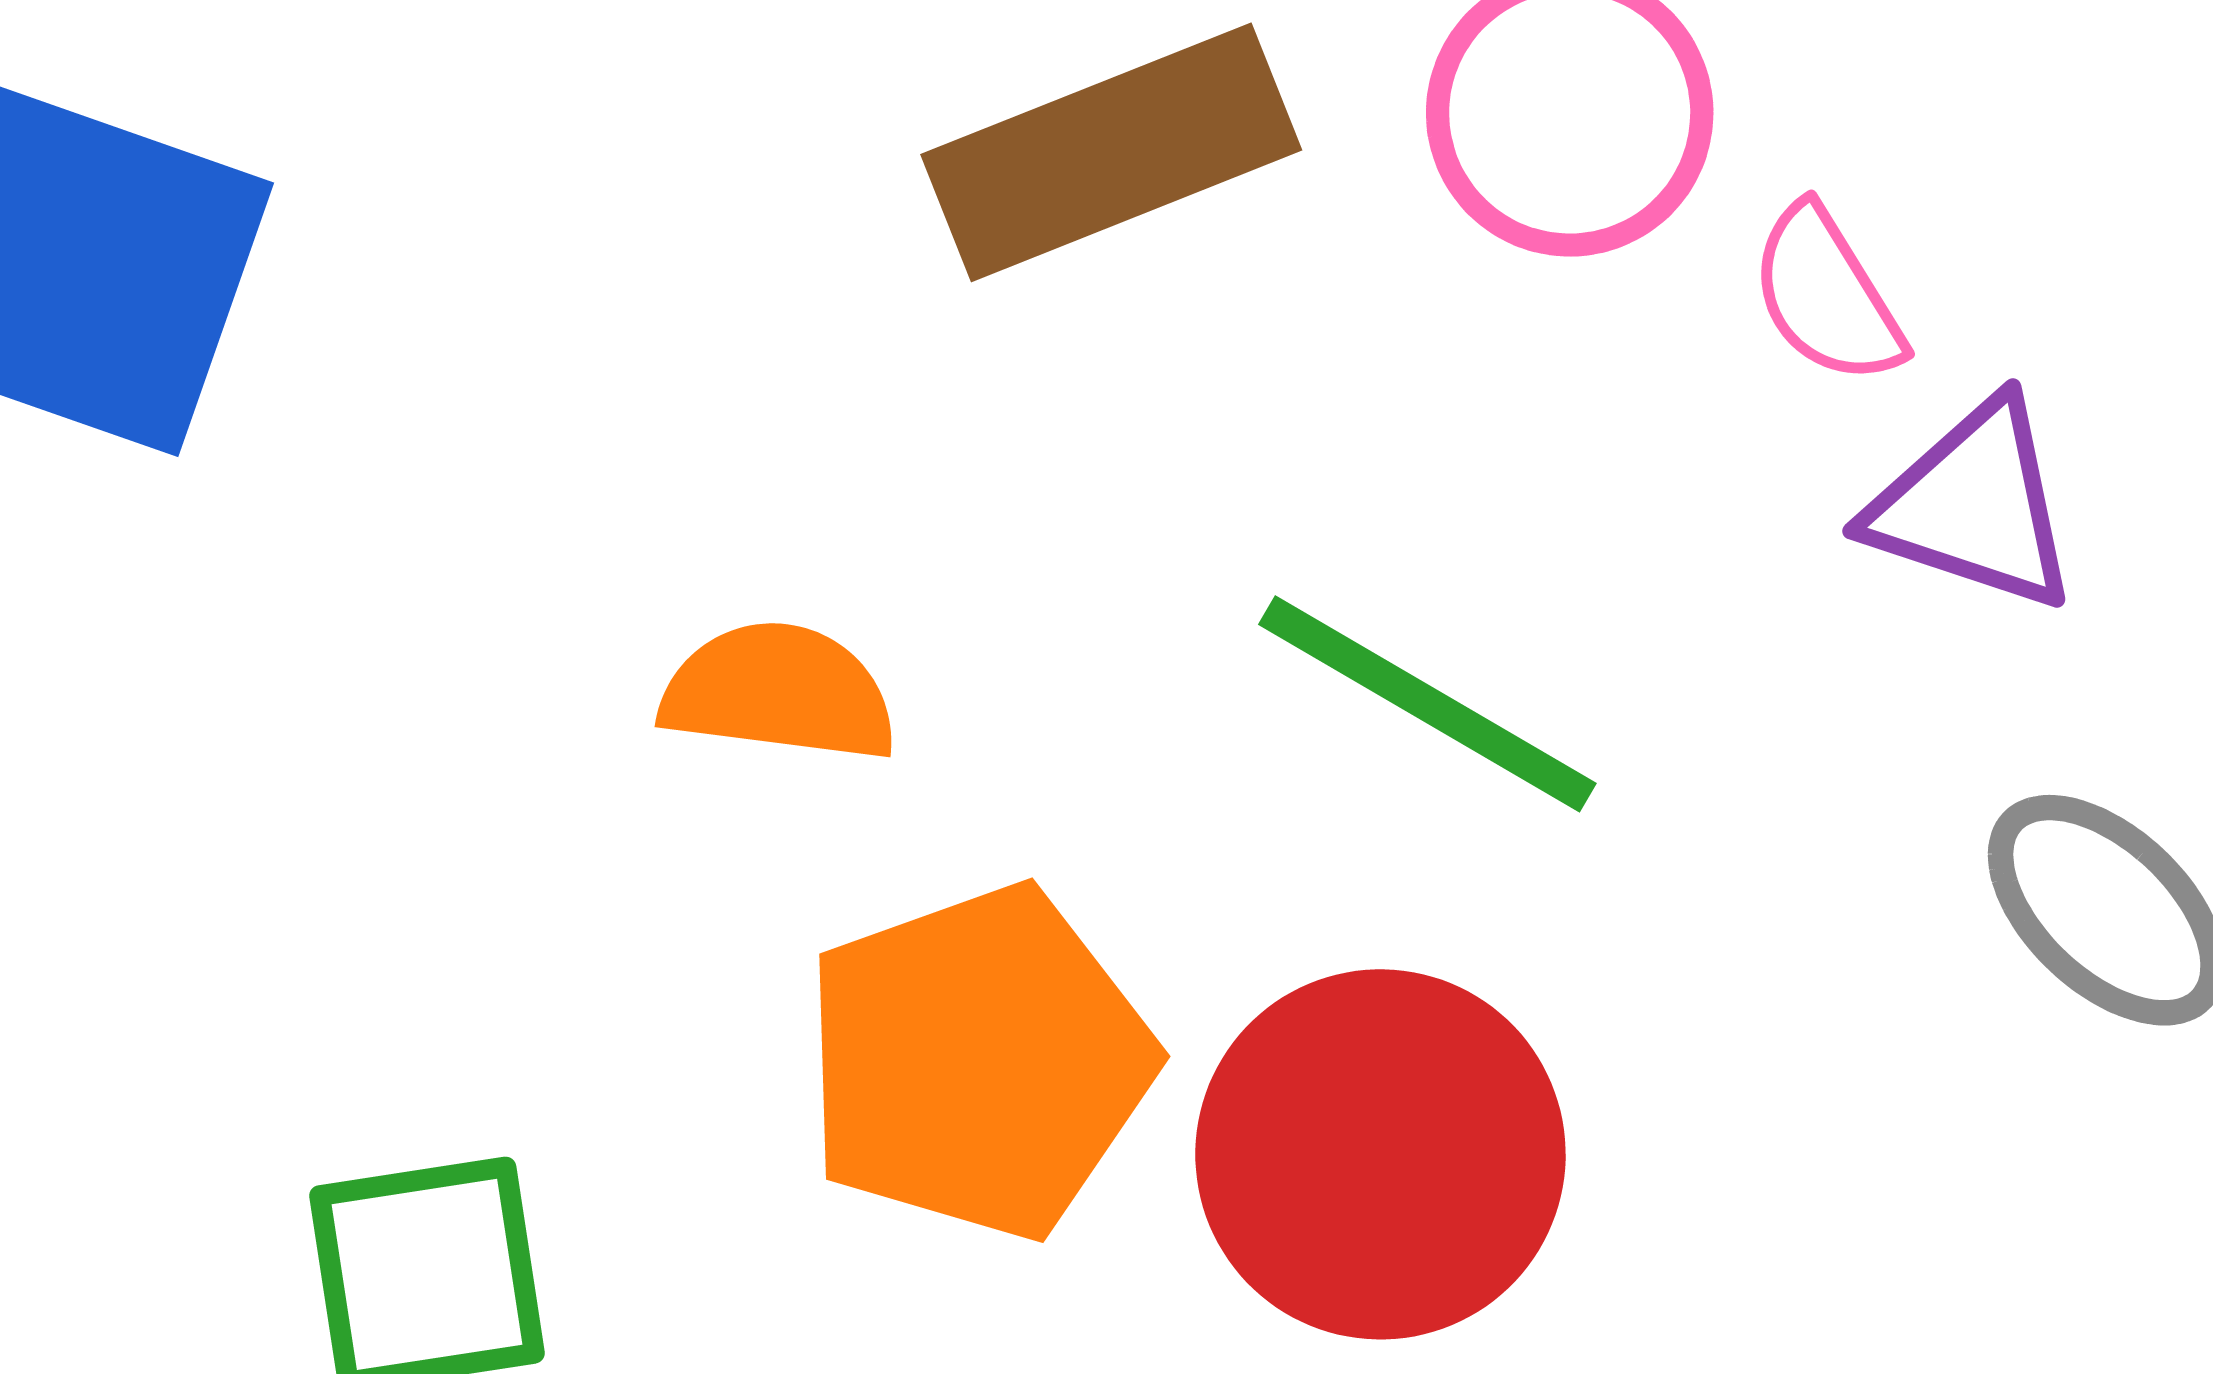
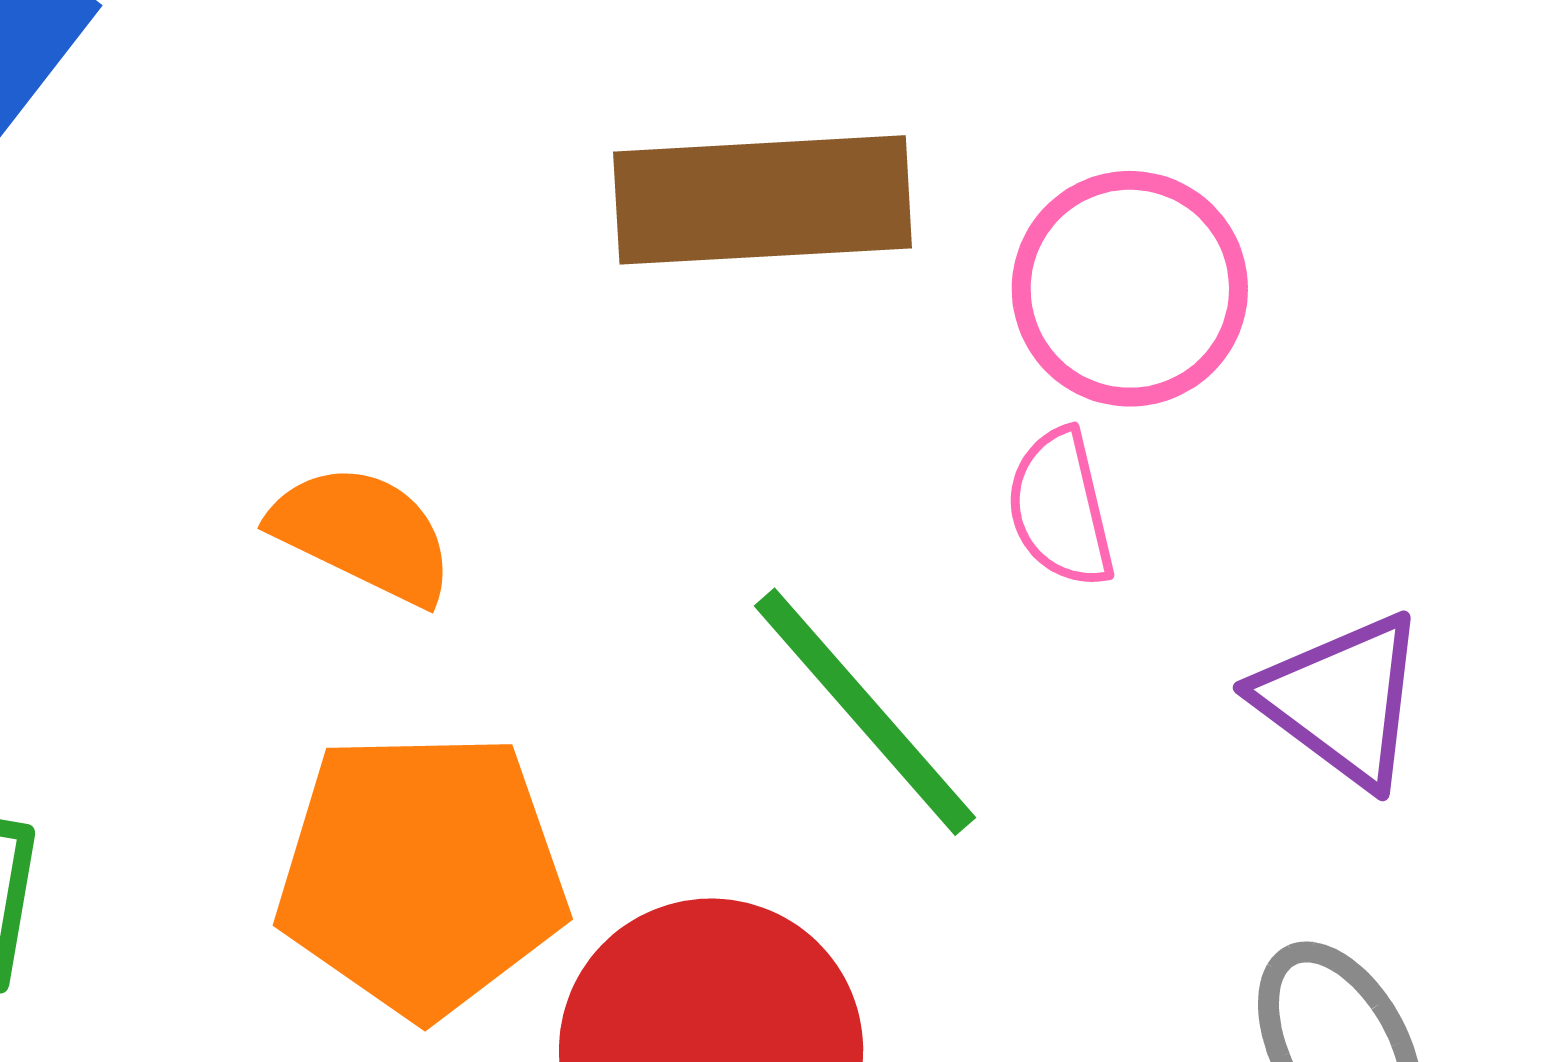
pink semicircle: (1827, 295) -> (1060, 508), moved

